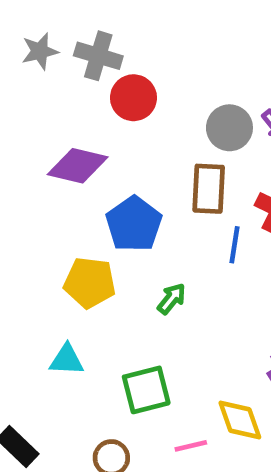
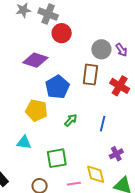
blue line: (235, 245) -> (103, 124), moved

